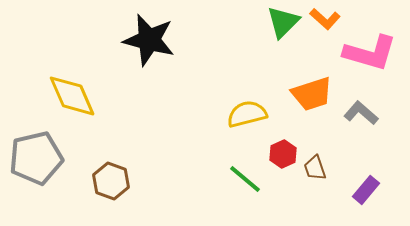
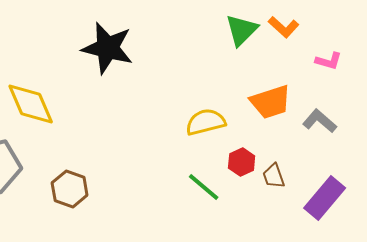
pink L-shape: (370, 53) -> (329, 61), size x0.5
purple rectangle: (366, 190) -> (325, 198), size x1.5

